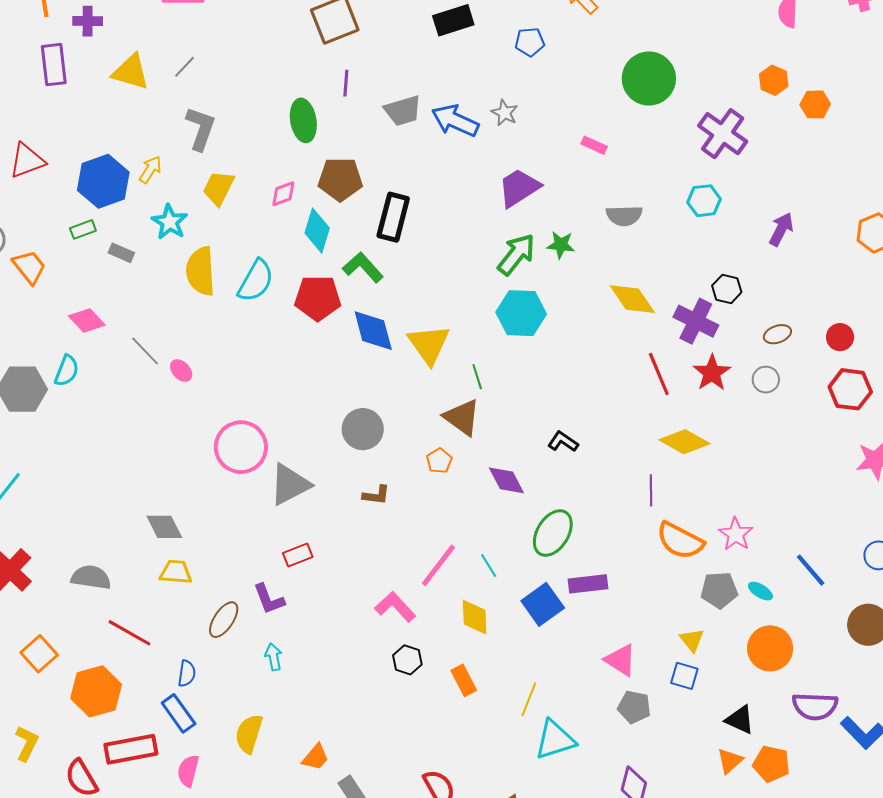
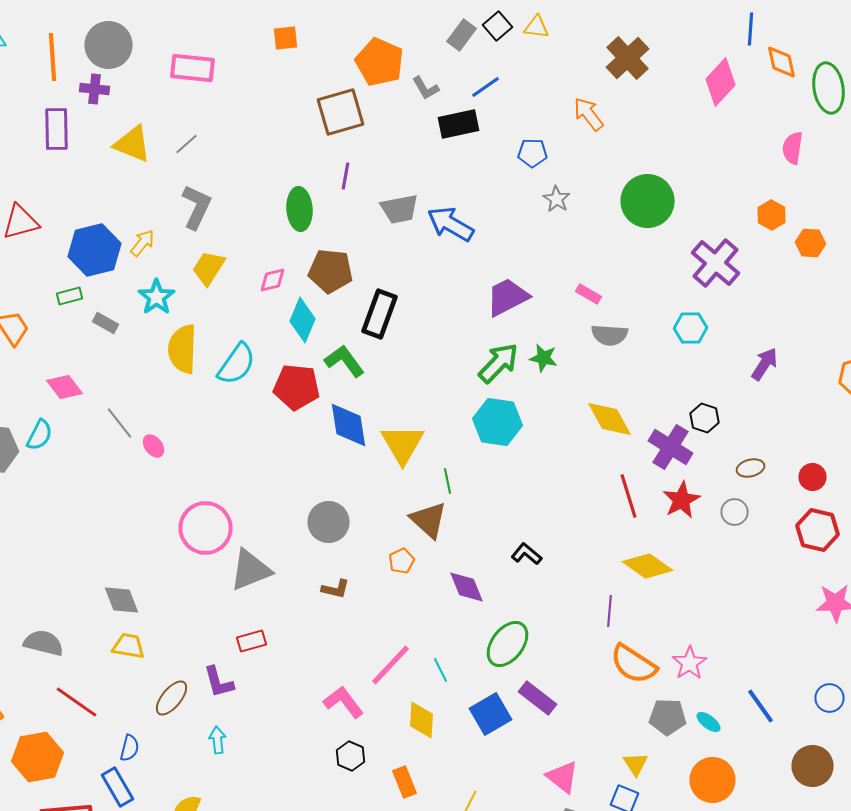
gray star: (505, 113) -> (556, 199), moved
pink rectangle: (594, 145) -> (588, 294), moved
purple rectangle: (588, 584) -> (538, 698), turned 39

